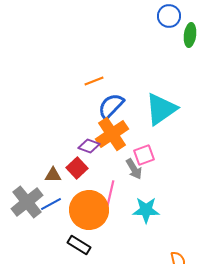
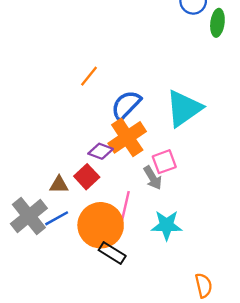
orange line: (94, 81) -> (89, 76), moved, turned -30
black rectangle: (79, 245) -> (112, 253), moved

